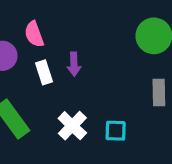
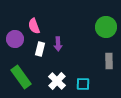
white rectangle: (44, 72) -> (40, 49), turned 32

